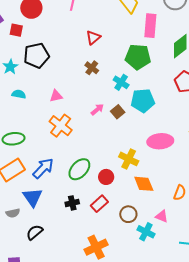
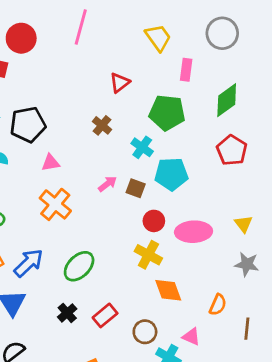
pink rectangle: (150, 26) -> (186, 70), size x0.7
red triangle: (93, 38) -> (120, 83), moved
black pentagon: (36, 55) -> (28, 125), moved
brown square: (118, 112) -> (136, 188), turned -32
red circle: (106, 177) -> (154, 221), moved
black cross: (72, 203) -> (67, 313), turned -32

